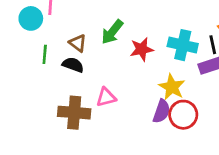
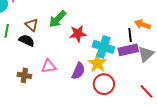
cyan cross: (183, 45) -> (103, 47), moved
purple semicircle: (162, 111) -> (78, 71), moved
brown cross: (74, 113) -> (24, 75), size x0.6

